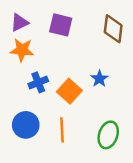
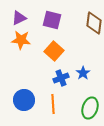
blue star: (99, 79) -> (83, 73), moved
blue cross: (38, 82) -> (61, 78), moved
orange square: (69, 91) -> (54, 51), moved

